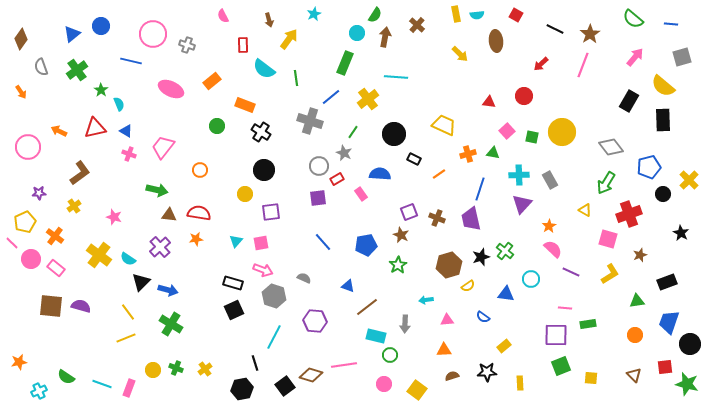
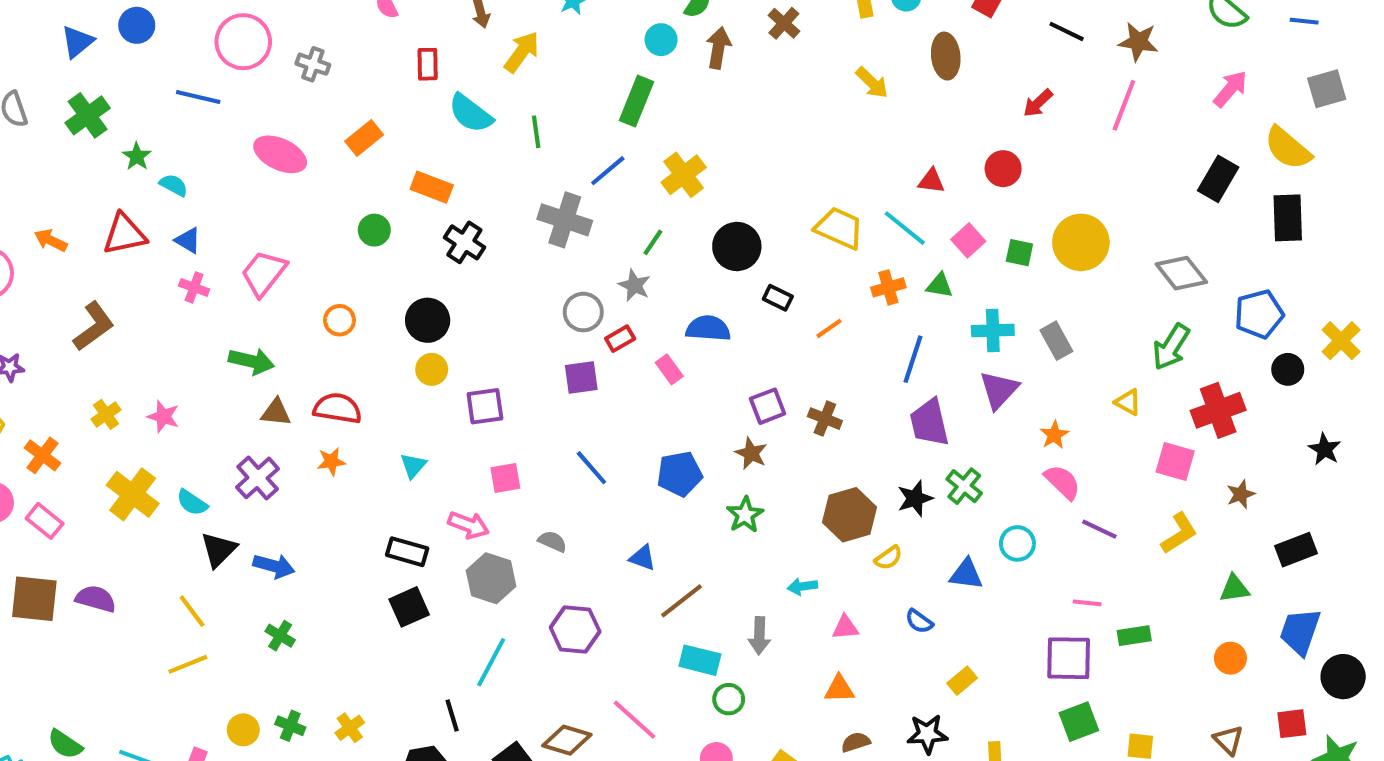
brown star: (590, 34) -> (1138, 42), turned -30
cyan line: (396, 77) -> (905, 228), moved, turned 35
cyan semicircle: (119, 104) -> (174, 185), turned -40
black circle: (264, 170) -> (428, 320), moved
yellow cross: (74, 206) -> (106, 414), moved
purple trapezoid: (471, 219) -> (929, 423), moved
pink square: (261, 243) -> (505, 478), moved
green cross: (171, 324) -> (280, 636), size x0.6
pink line: (344, 365) -> (634, 720), turned 50

